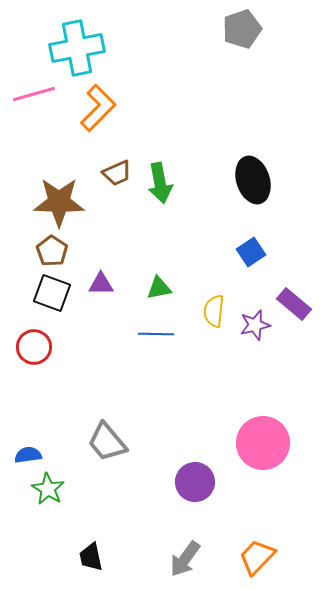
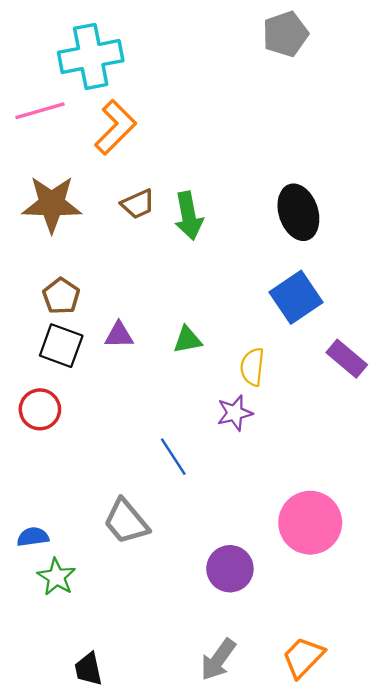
brown star: (59, 202) -> (52, 204), moved
blue square: (251, 252) -> (296, 297), size x1.5
purple star: (255, 325) -> (235, 413), moved
blue line: (156, 334) -> (173, 457), moved, turned 56
black trapezoid: (91, 557) -> (88, 669), moved

